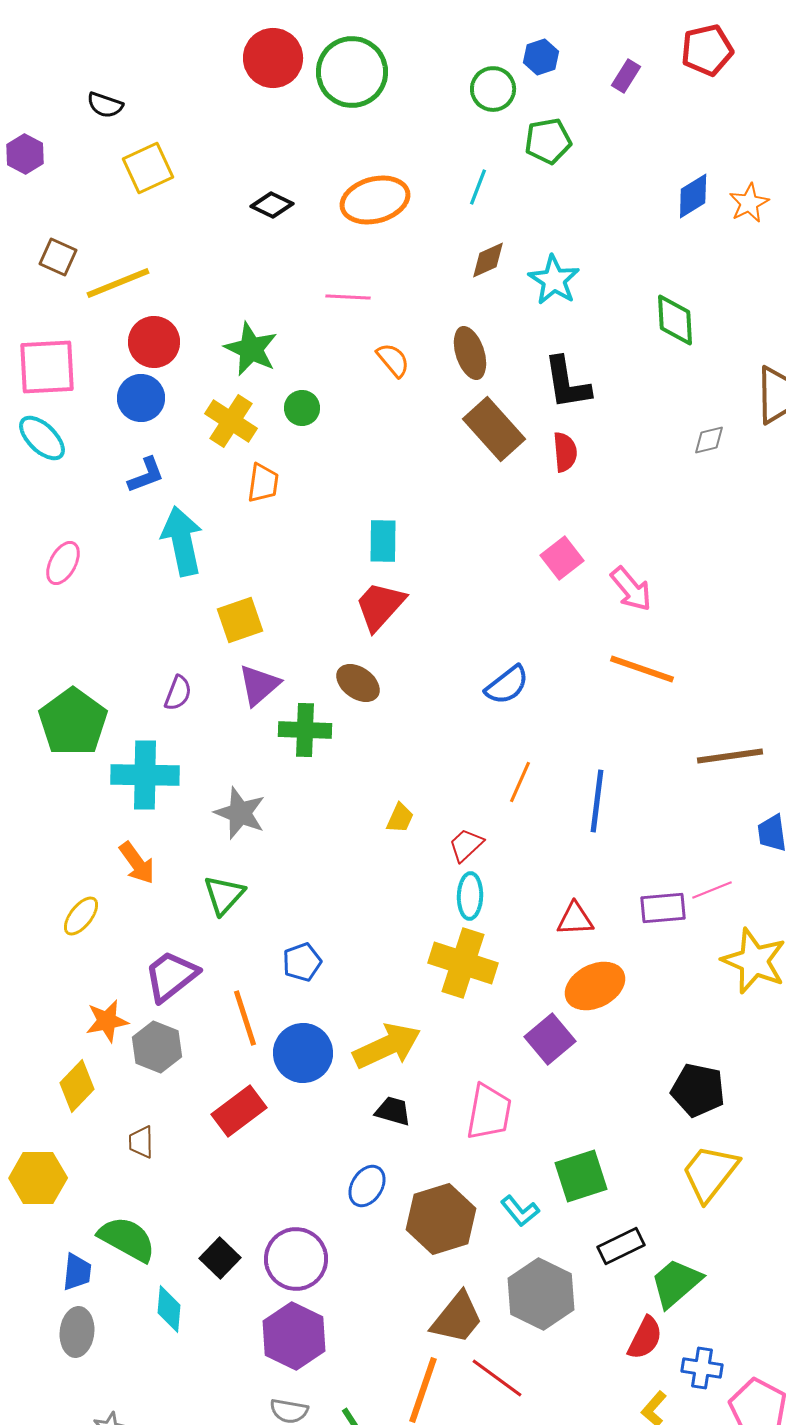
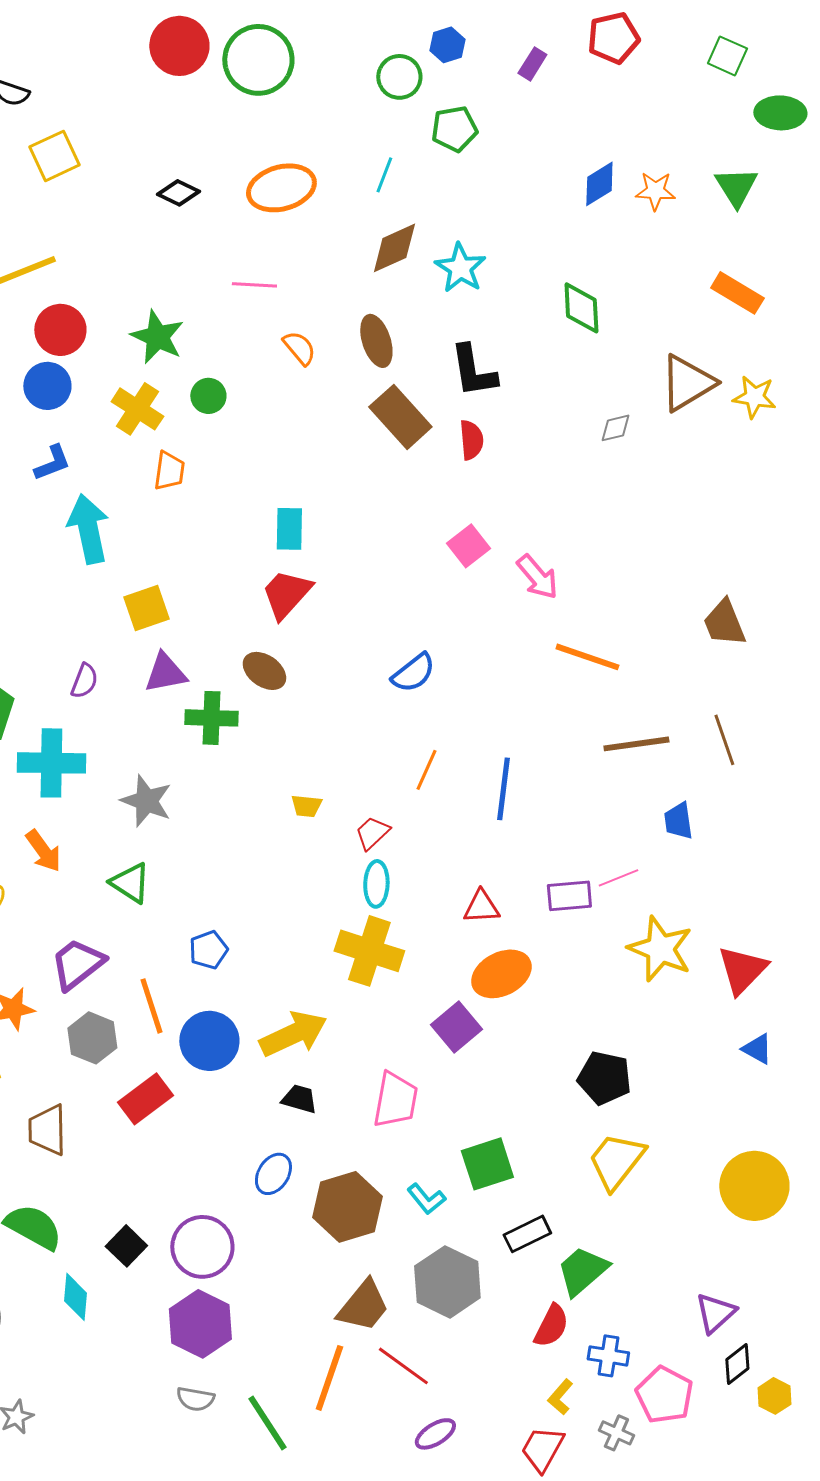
orange star: (749, 203) -> (655, 191), turned 30
brown diamond: (488, 260) -> (394, 248), size x1.4
orange line: (642, 669) -> (587, 657), moved
purple triangle: (259, 685) -> (165, 673), turned 30
yellow trapezoid: (400, 818) -> (306, 806), turned 72
green triangle: (224, 895) -> (130, 883), turned -39
gray hexagon: (157, 1047) -> (92, 1038), moved
brown trapezoid: (141, 1142) -> (47, 1130), size x1.6

